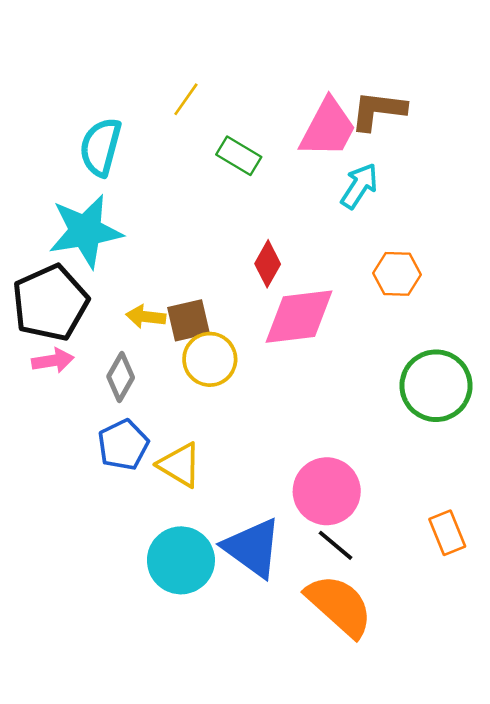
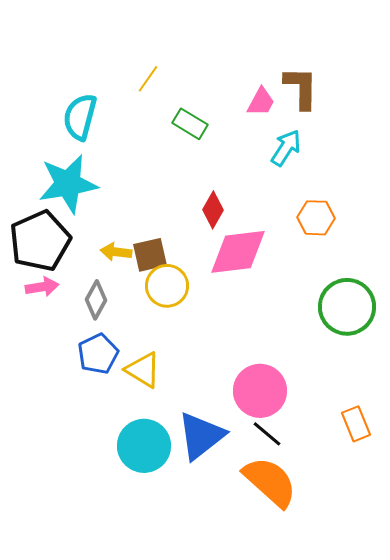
brown L-shape: (378, 111) -> (301, 88), turned 84
pink trapezoid: (328, 128) -> (261, 102), size x0.6
blue triangle: (253, 548) -> (201, 436), turned 46

